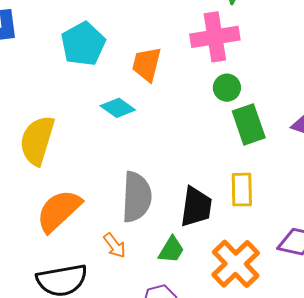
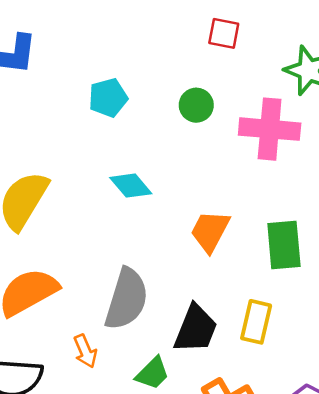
cyan pentagon: (83, 44) -> (108, 98), size x0.7
orange trapezoid: (147, 64) -> (210, 231), moved
green circle: (227, 88) -> (196, 105), moved

